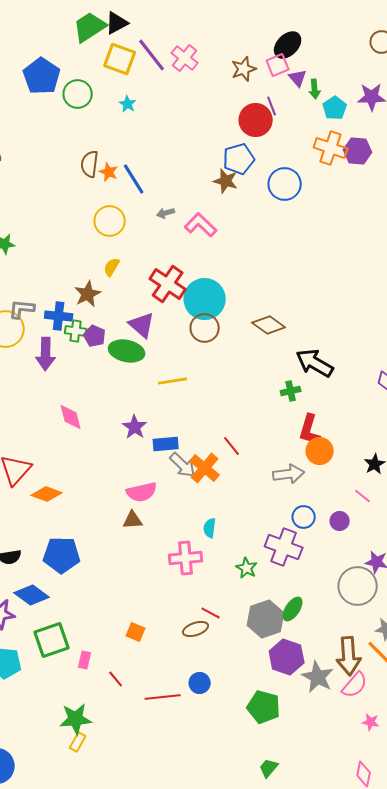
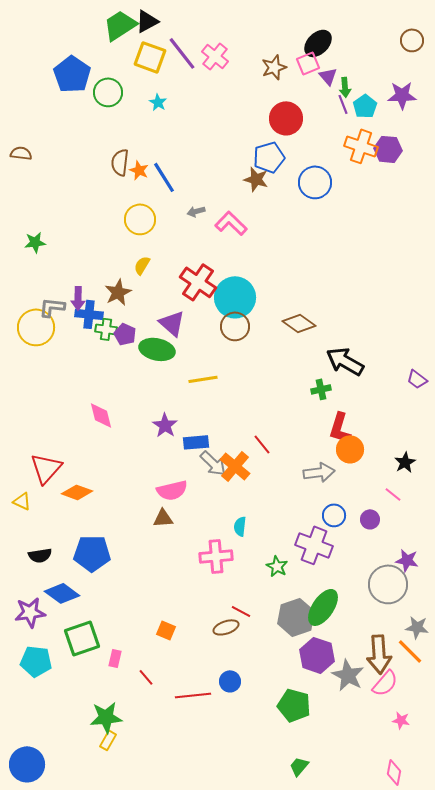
purple line: (272, 106) -> (343, 104), moved
purple arrow: (46, 354) -> (78, 298), moved, size x0.7
green ellipse: (293, 609) -> (323, 607), size x1.5

